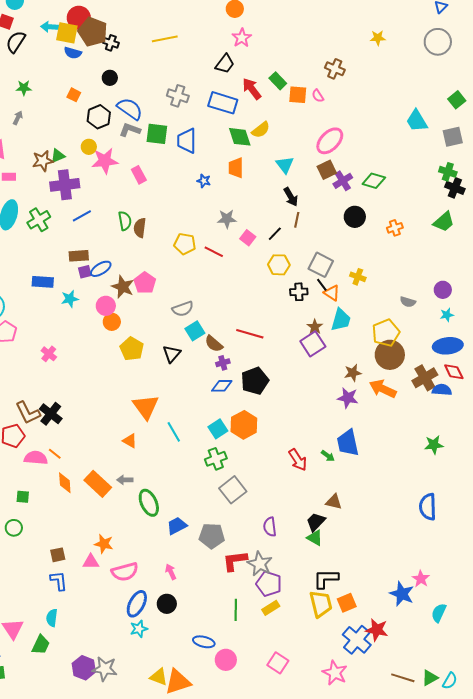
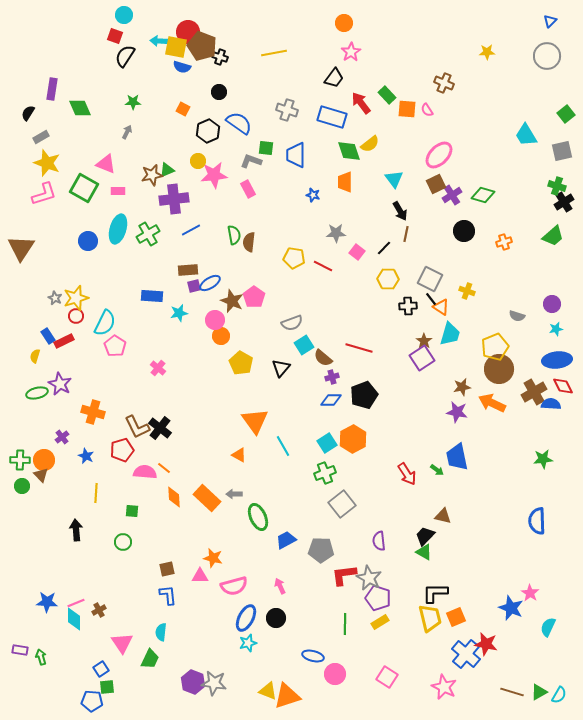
gray L-shape: (130, 130) -> (251, 161), moved
green square: (157, 134) -> (266, 148), size x0.7
black cross: (455, 188) -> (564, 202), turned 36

